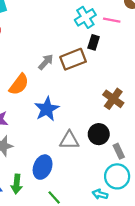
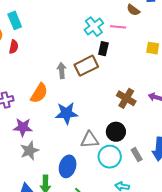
gray arrow: (46, 62) -> (62, 70), turned -42
blue star: (47, 109) -> (67, 113), turned 30
gray rectangle: (119, 151) -> (137, 155), moved
cyan circle: (117, 176) -> (110, 157), moved

